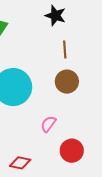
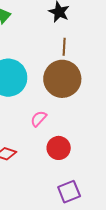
brown circle: (67, 82) -> (62, 79), size x1.6

